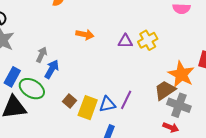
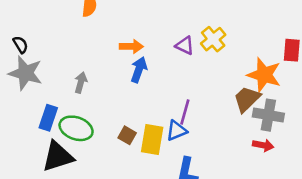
purple triangle: (125, 41) -> (185, 46), turned 35
blue arrow: (52, 69) -> (139, 70), moved
purple line: (126, 100) -> (185, 112), moved

